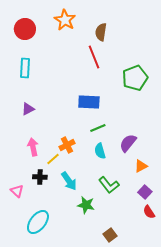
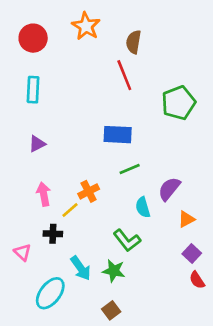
cyan semicircle: (100, 151) -> (143, 207), moved
cyan arrow: (69, 181) -> (81, 268), moved
green L-shape: (109, 185) -> (127, 240), moved
brown square: (110, 235) -> (111, 310), moved

